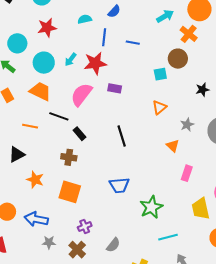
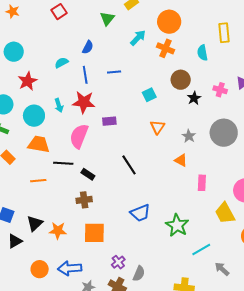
cyan arrow: (70, 59) -> (59, 105), turned -40
brown circle: (178, 59) -> (181, 80), moved
red star: (95, 63) -> (84, 102), turned 30
black triangle: (17, 155) -> (35, 223), moved
gray semicircle: (113, 245) -> (139, 274), moved

